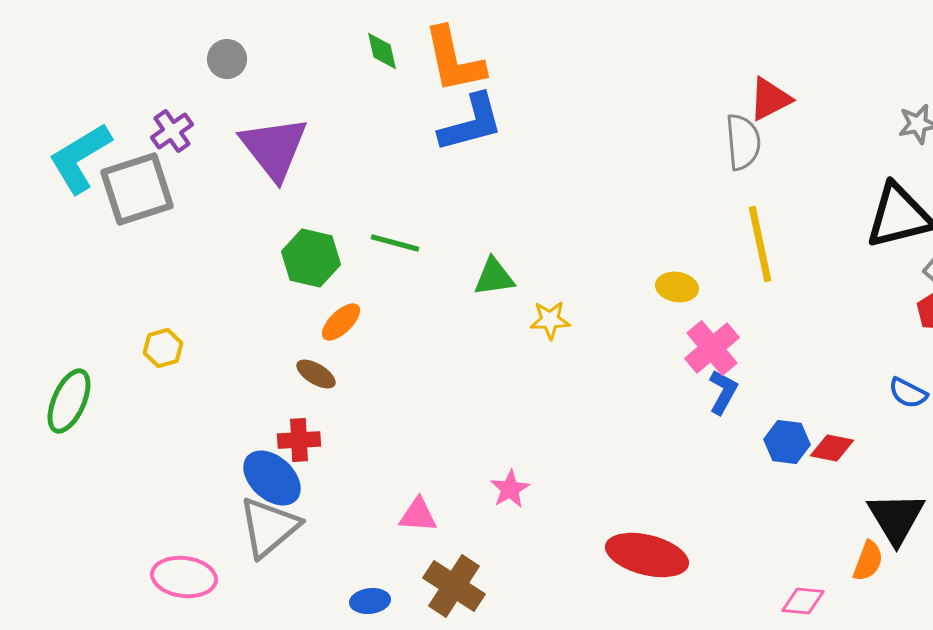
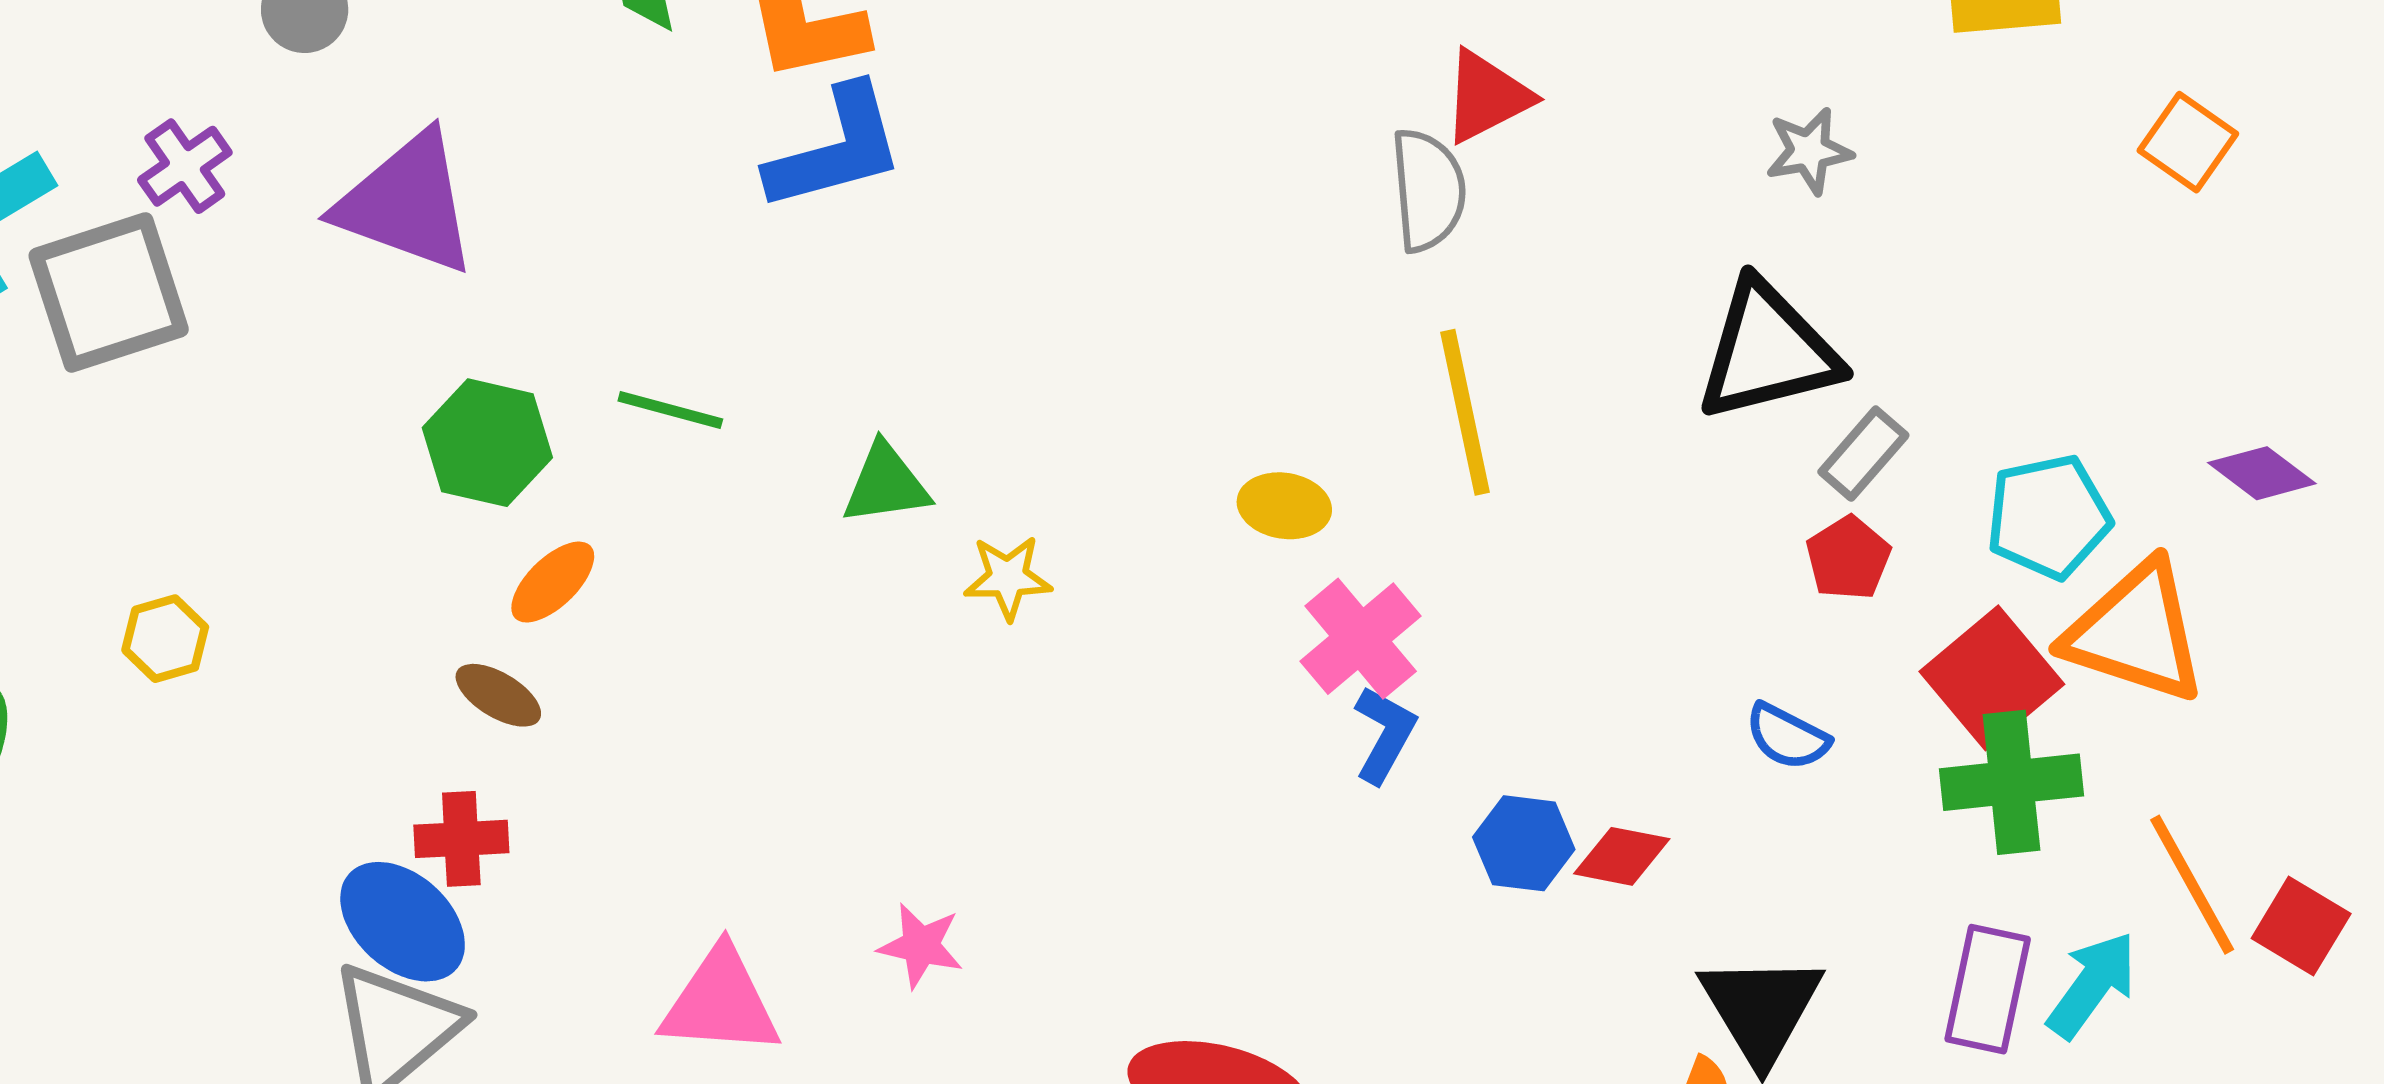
purple triangle: (274, 148) -> (407, 203), turned -32
pink star: (510, 489) -> (921, 946), turned -30
pink triangle: (418, 515) -> (720, 1002), size x1.5

